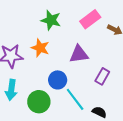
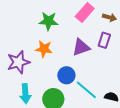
purple rectangle: (102, 76) -> (104, 40), moved

